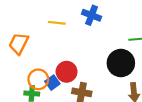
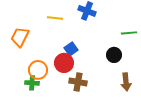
black circle: (121, 63) -> (114, 55), size x0.6
blue square: (52, 83) -> (71, 49), moved

